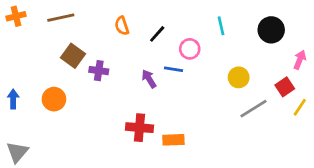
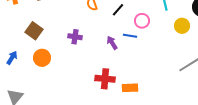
brown square: (73, 56) -> (34, 31), moved
yellow circle: (239, 77) -> (182, 26), moved
blue arrow: (13, 99) -> (12, 58), turned 32

